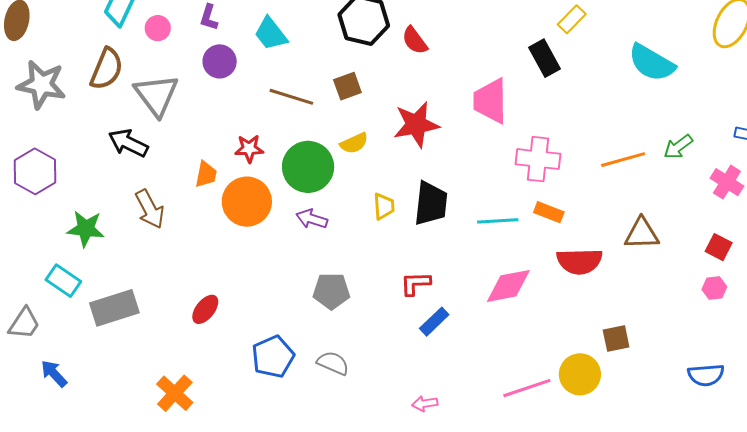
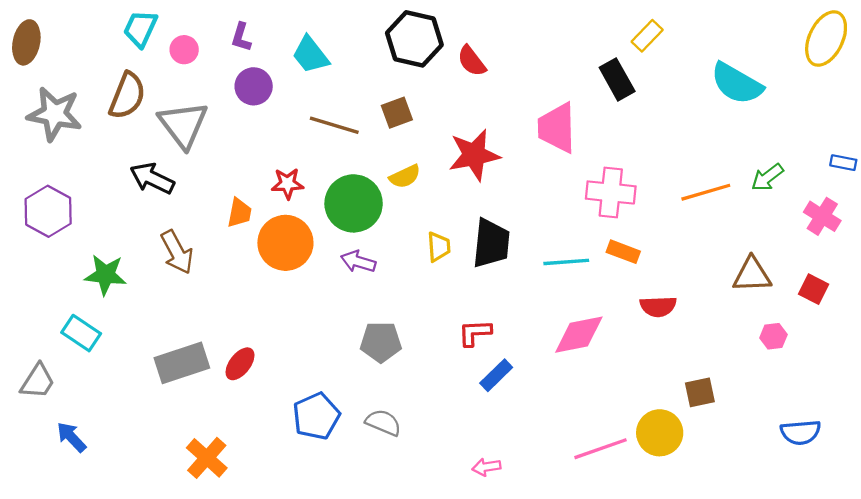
brown triangle: (642, 234) -> (752, 275), moved
red semicircle: (580, 261) -> (658, 306), size x0.7
pink hexagon: (714, 288) -> (773, 336), moved
gray rectangle: (114, 308) -> (182, 363), moved

